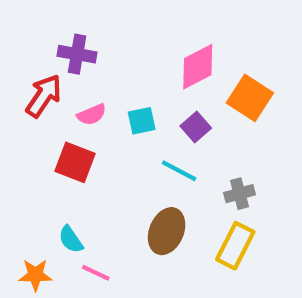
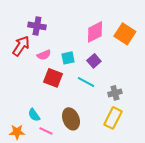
orange square: (250, 98) -> (125, 34), moved
red square: (75, 162) -> (53, 78), moved
brown ellipse: (167, 231) -> (71, 119), moved, turned -45

